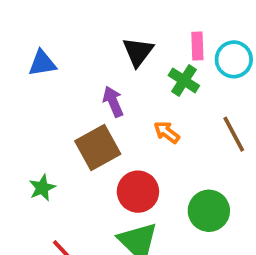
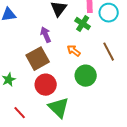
red circle: (138, 192) -> (46, 85), moved
green circle: (209, 211) -> (86, 76), moved

